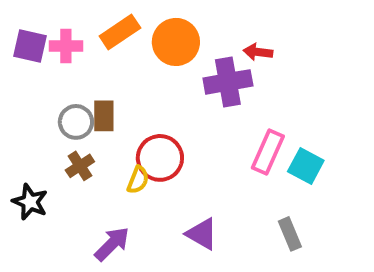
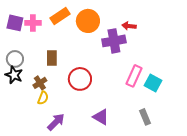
gray circle: (76, 122) -> (15, 59), moved
yellow semicircle: (138, 180) -> (43, 98), moved
black star: (30, 202) -> (14, 75), moved

